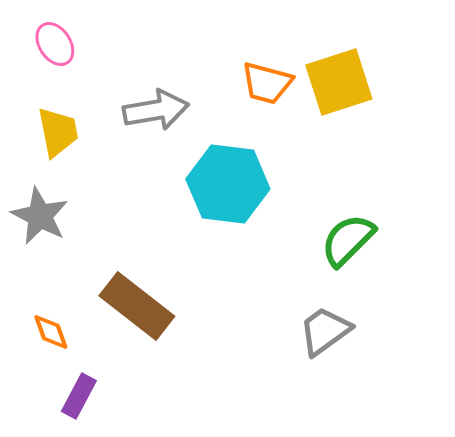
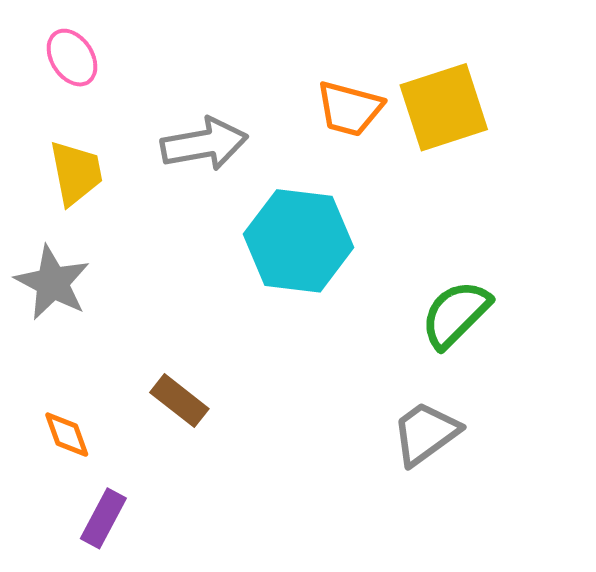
brown rectangle: (137, 306) -> (179, 401), size x0.6

